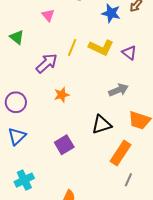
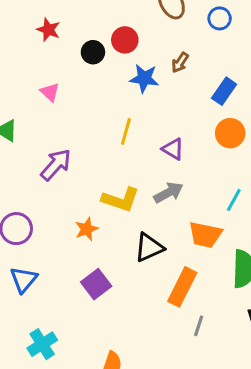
yellow line: (72, 47) -> (126, 132), moved
yellow L-shape: (101, 48) -> (121, 200), moved
purple triangle: (129, 53) -> (173, 149), moved
orange star: (62, 95) -> (87, 229), moved

